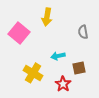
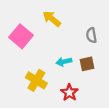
yellow arrow: (47, 17) -> (52, 19), turned 120
brown square: (79, 68) -> (87, 64), moved

